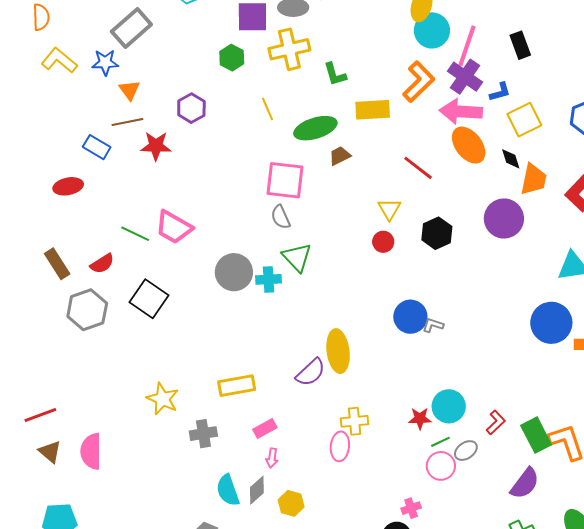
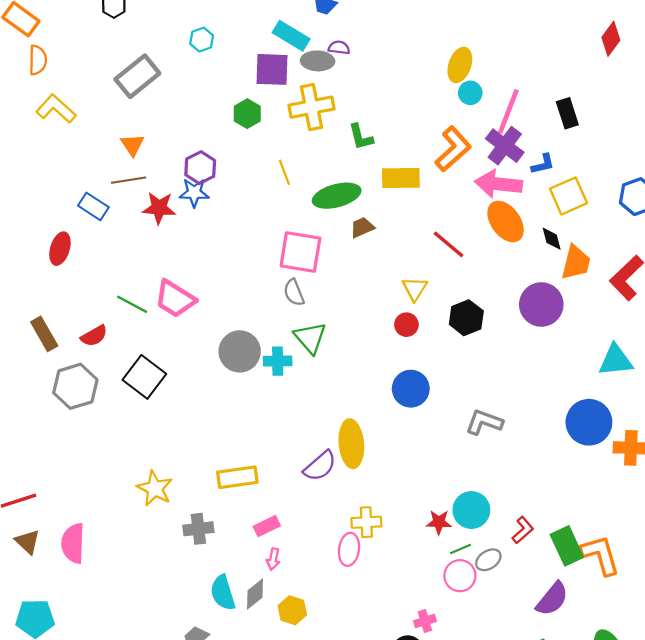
cyan circle: (432, 30) -> (470, 93), size x0.6
blue star: (105, 62) -> (194, 193), moved
red ellipse: (68, 186) -> (60, 249), turned -64
blue circle: (410, 317) -> (411, 389), moved
gray L-shape: (433, 325) -> (484, 422), moved, size x1.6

